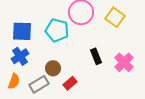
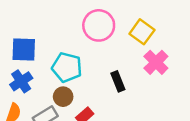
cyan pentagon: (57, 30) -> (67, 67), moved
pink cross: (124, 62) -> (156, 62), moved

